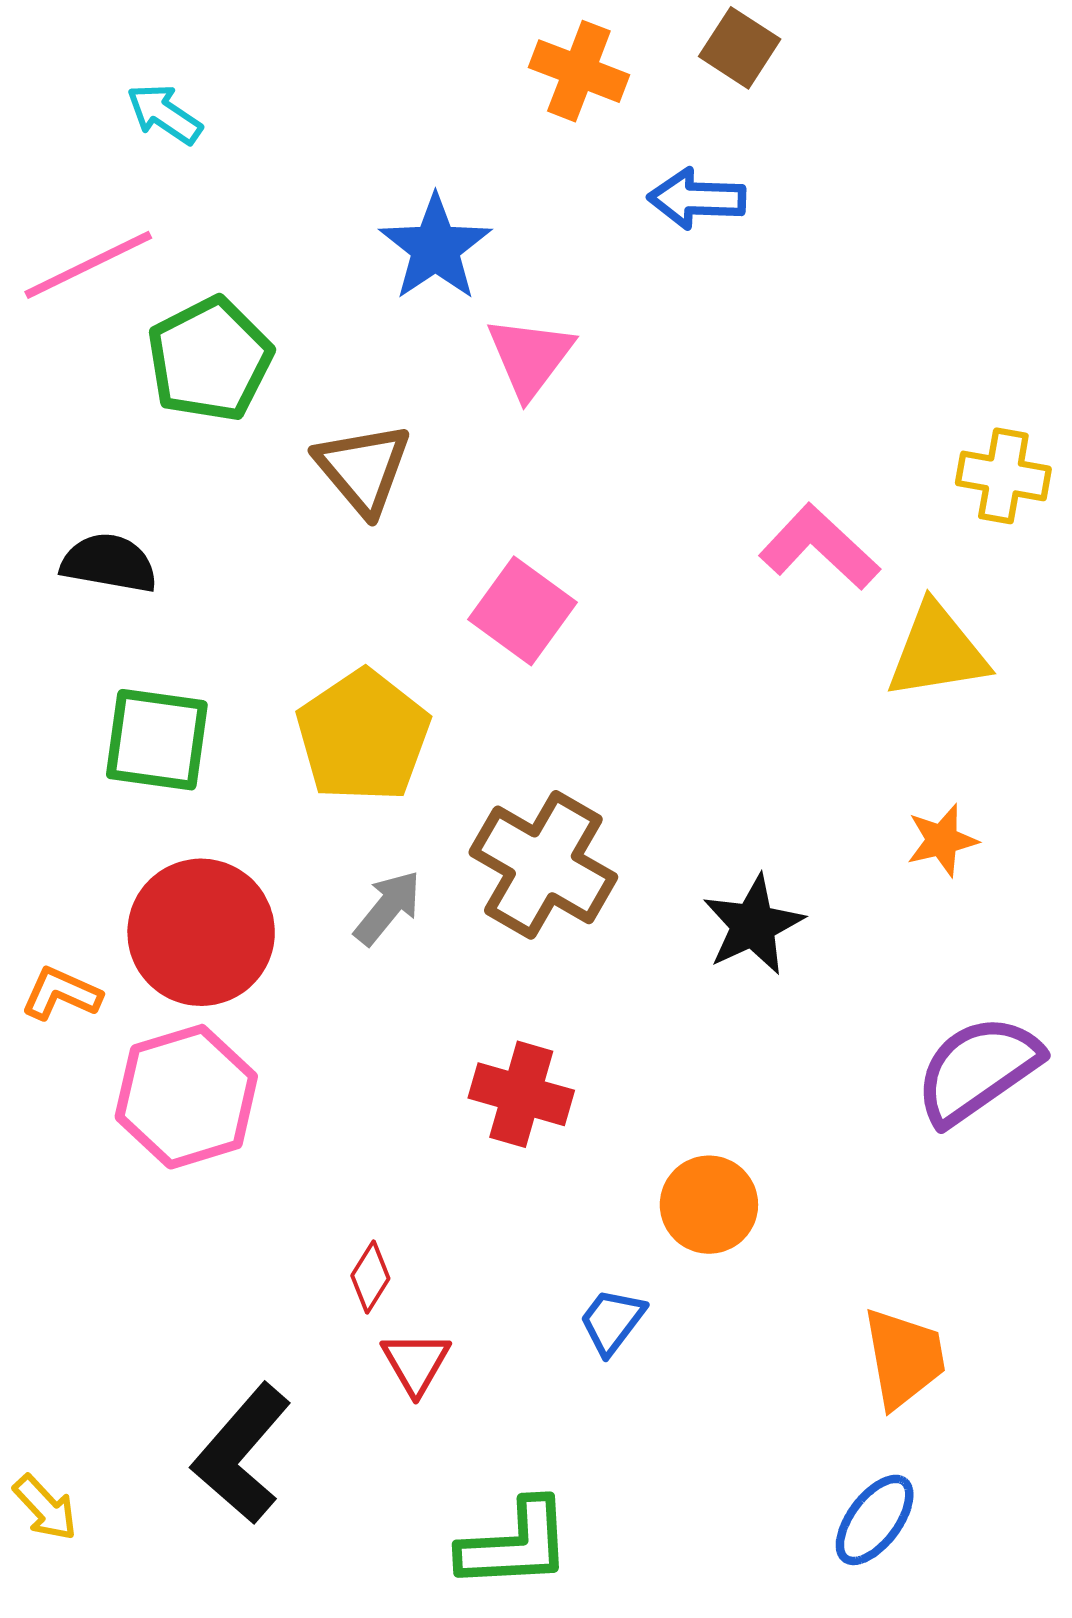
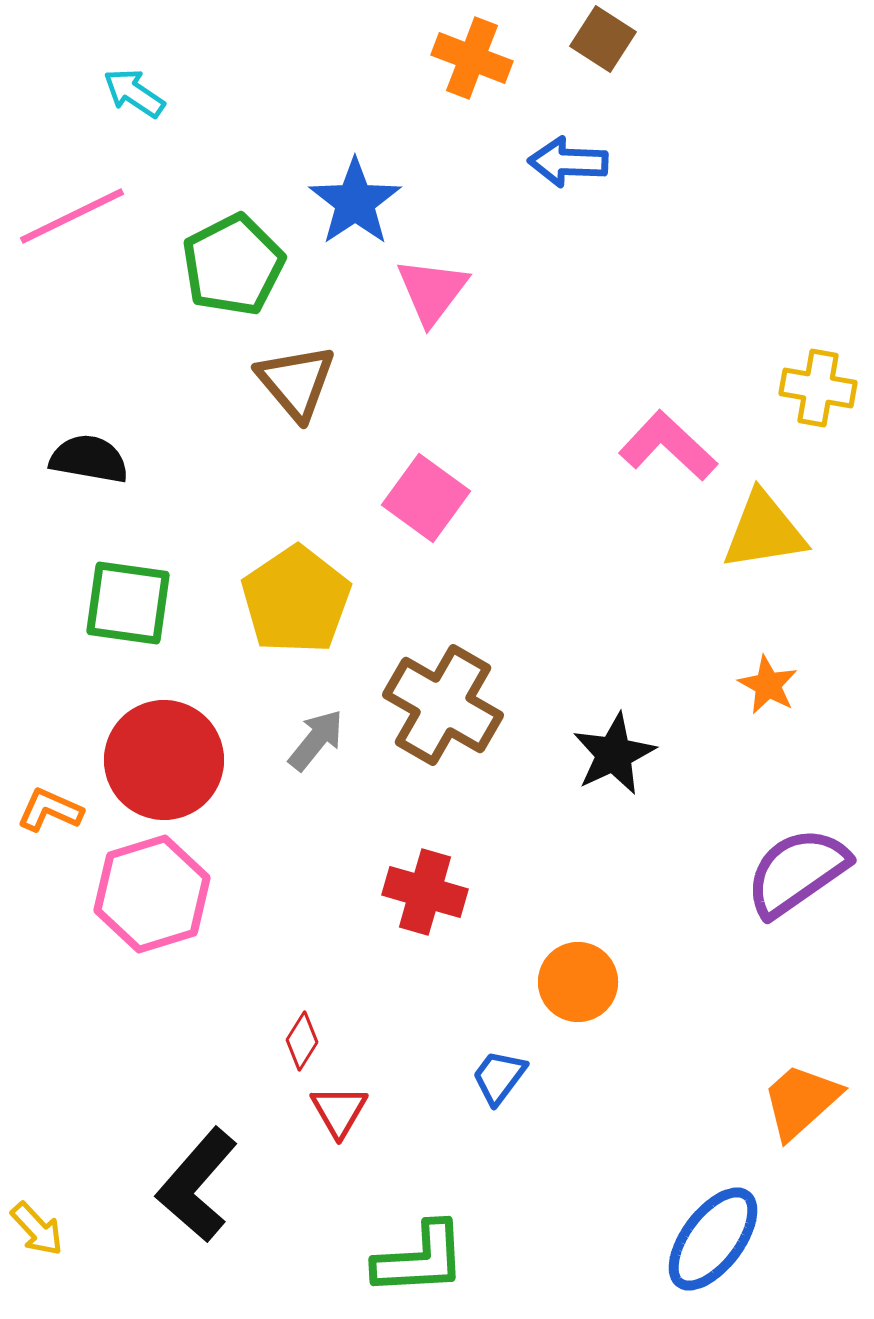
green pentagon: (210, 359) -> (233, 265), moved
orange star: (942, 840) -> (768, 685), turned -30
orange trapezoid: (904, 1358) -> (801, 1101), moved, turned -122
blue ellipse: (875, 1520) -> (713, 1239), size x1.4

